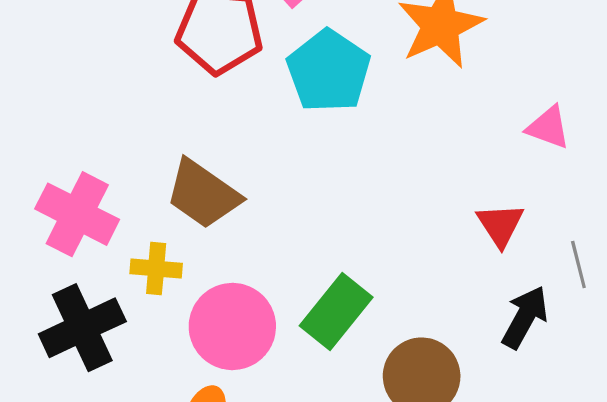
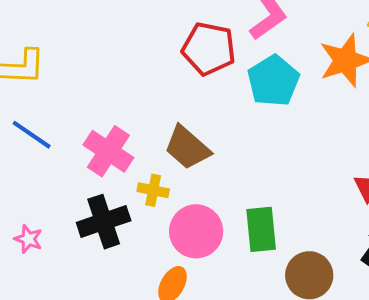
green rectangle: (336, 312) -> (261, 229), turned -51

